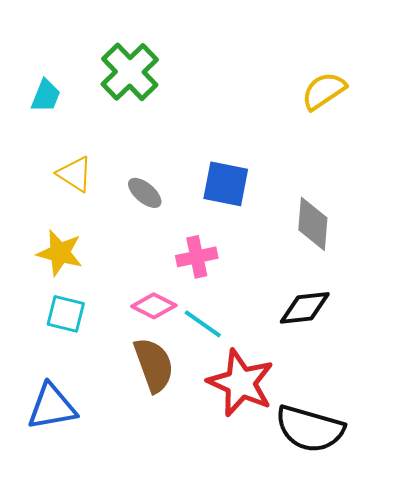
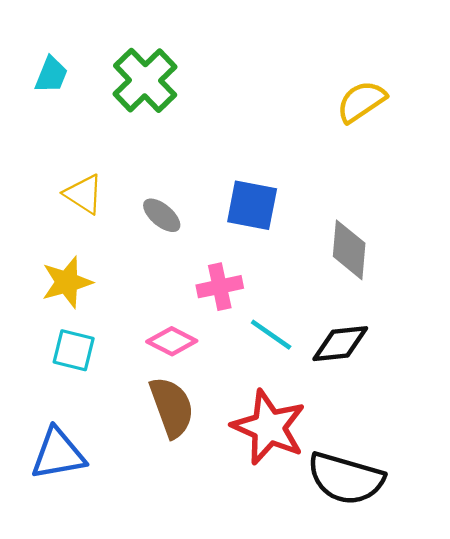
cyan trapezoid: (46, 96) -> (51, 75), moved
yellow star: (60, 253) -> (67, 282), turned -30
cyan line: (203, 324) -> (271, 335), moved

